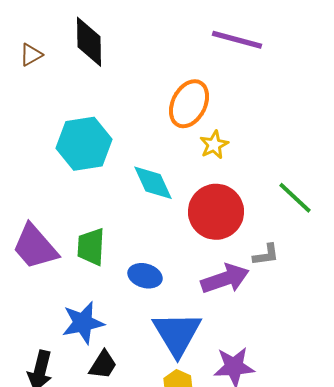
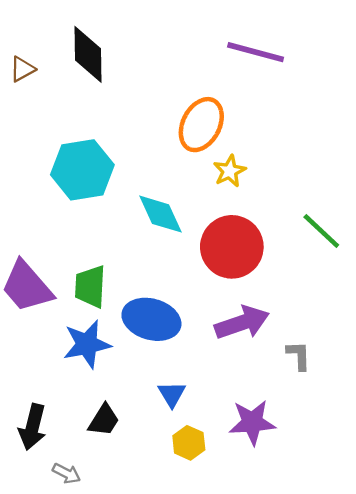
gray L-shape: (266, 255) -> (299, 356), moved, turned -84
blue ellipse: (145, 276) -> (151, 319), size x1.5
blue star: (83, 323) -> (87, 344), moved
blue triangle: (177, 334) -> (172, 394), moved, size x0.5

